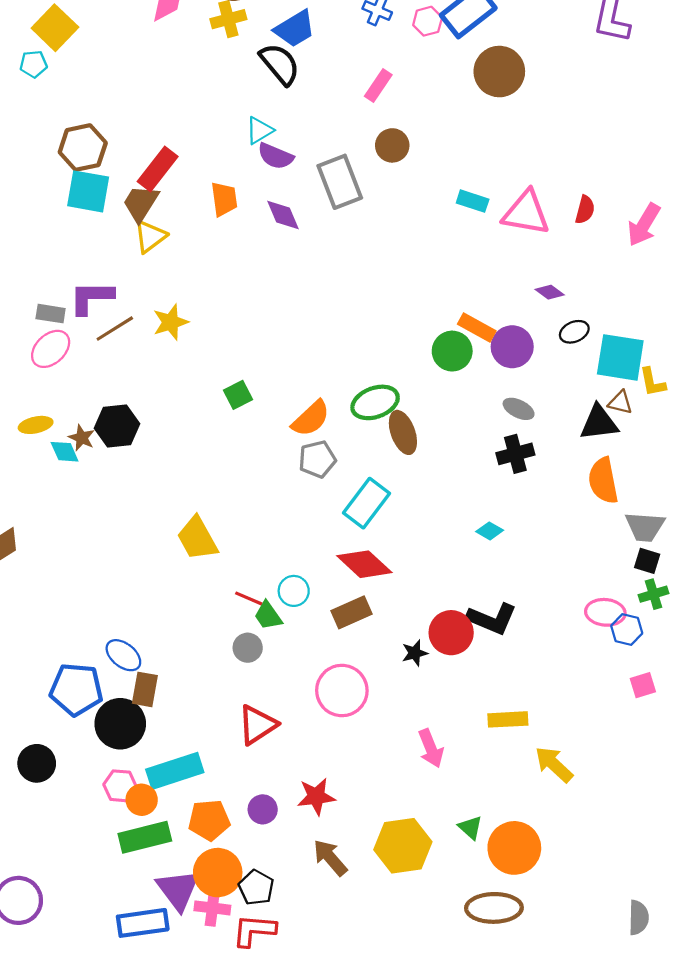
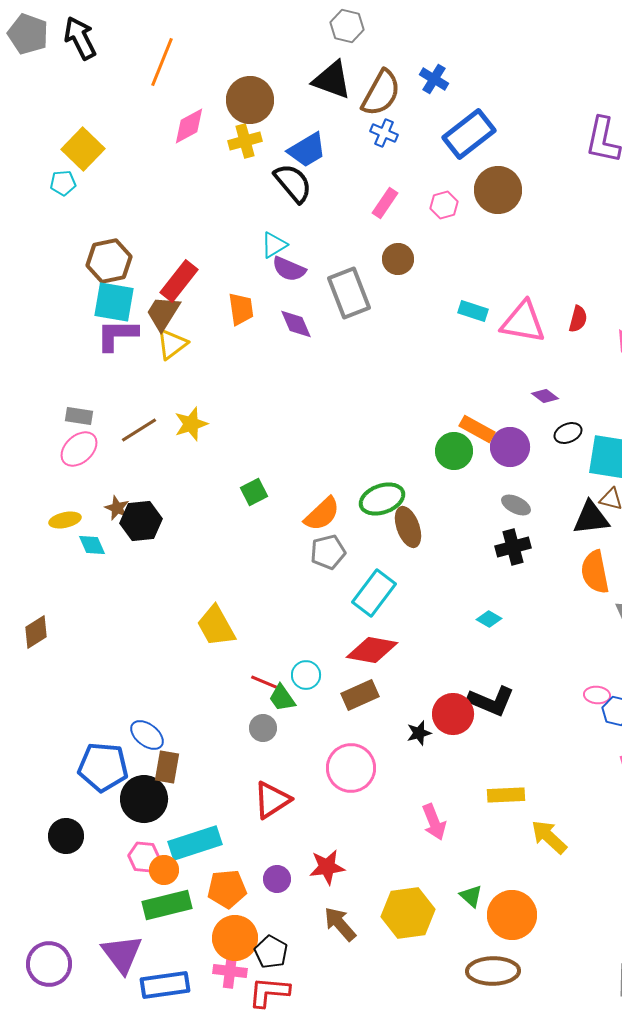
pink hexagon: (428, 21) -> (444, 205), moved
purple L-shape: (91, 297) -> (117, 335), moved
brown star: (82, 438) -> (117, 508), moved
red diamond: (364, 564) -> (372, 650), turned -33
pink ellipse: (605, 612) -> (597, 695), size x0.7
purple triangle: (178, 890) -> (122, 954), moved

